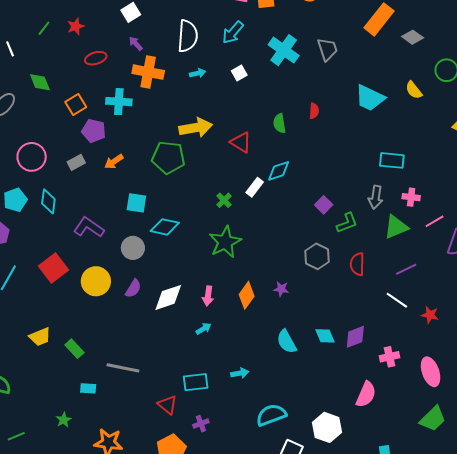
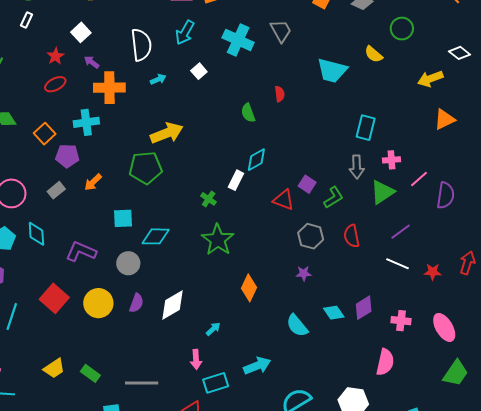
red star: (76, 26) -> (55, 56), moved
red triangle: (241, 142) -> (284, 200), moved
cyan rectangle: (392, 160) -> (366, 128), turned -70
purple star: (281, 289) -> (304, 273), moved
pink arrow: (208, 296) -> (196, 359), moved
pink cross: (389, 357) -> (401, 321), turned 30
cyan arrow: (240, 373) -> (257, 366), size x1.5

